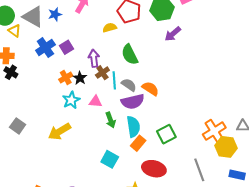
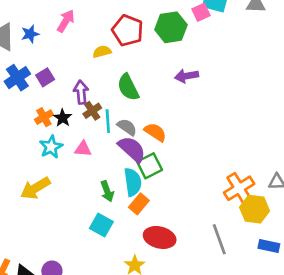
purple arrow: (173, 34) -> (187, 76), moved, turned 30
purple semicircle: (133, 102) -> (132, 149), turned -125
green arrow: (111, 120) -> (107, 191), moved
green square: (166, 134) -> (150, 166), moved

